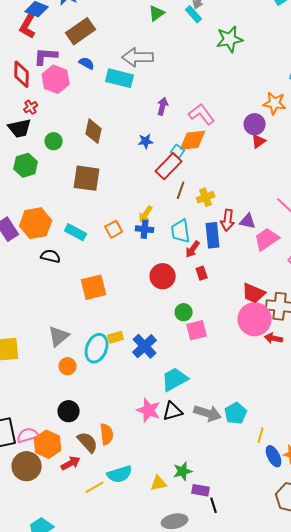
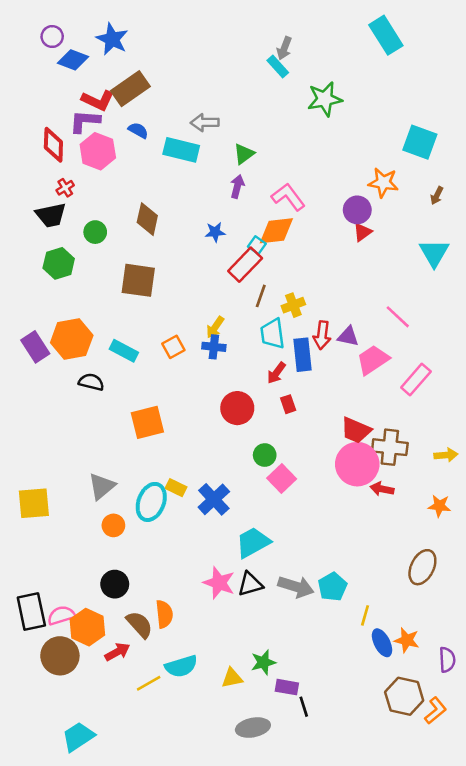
green triangle: (157, 13) -> (244, 154), moved
red L-shape: (28, 26) -> (98, 100), moved, turned -95
gray arrow: (138, 57) -> (205, 123), size x0.7
cyan trapezoid: (181, 231) -> (272, 334), moved
pink square: (197, 330) -> (282, 478), turned -30
yellow rectangle: (116, 337) -> (176, 488), turned 42

